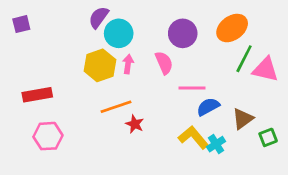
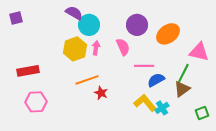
purple semicircle: (99, 17) -> (74, 13), turned 84
orange ellipse: (232, 28) -> (168, 34), moved
green line: (244, 59) -> (183, 74), moved
green square: (268, 137) -> (202, 113), moved

